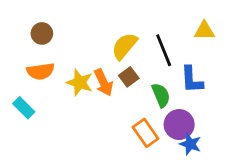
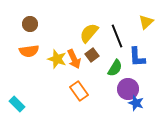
yellow triangle: (204, 31) -> (146, 22), turned -42
green semicircle: (161, 95) -> (115, 68), turned 54
cyan rectangle: (24, 108) -> (17, 104), moved
orange rectangle: (146, 133) -> (79, 91), moved

